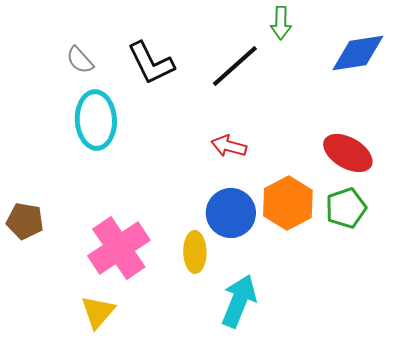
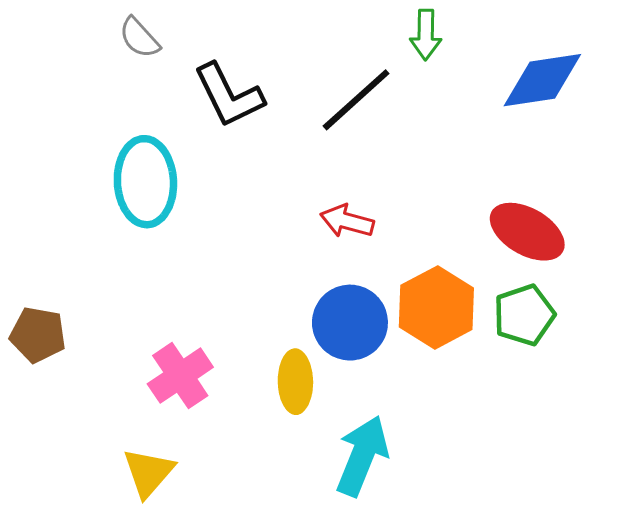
gray semicircle: (80, 60) -> (139, 38), moved
pink cross: (119, 248) -> (180, 376), size x0.7

